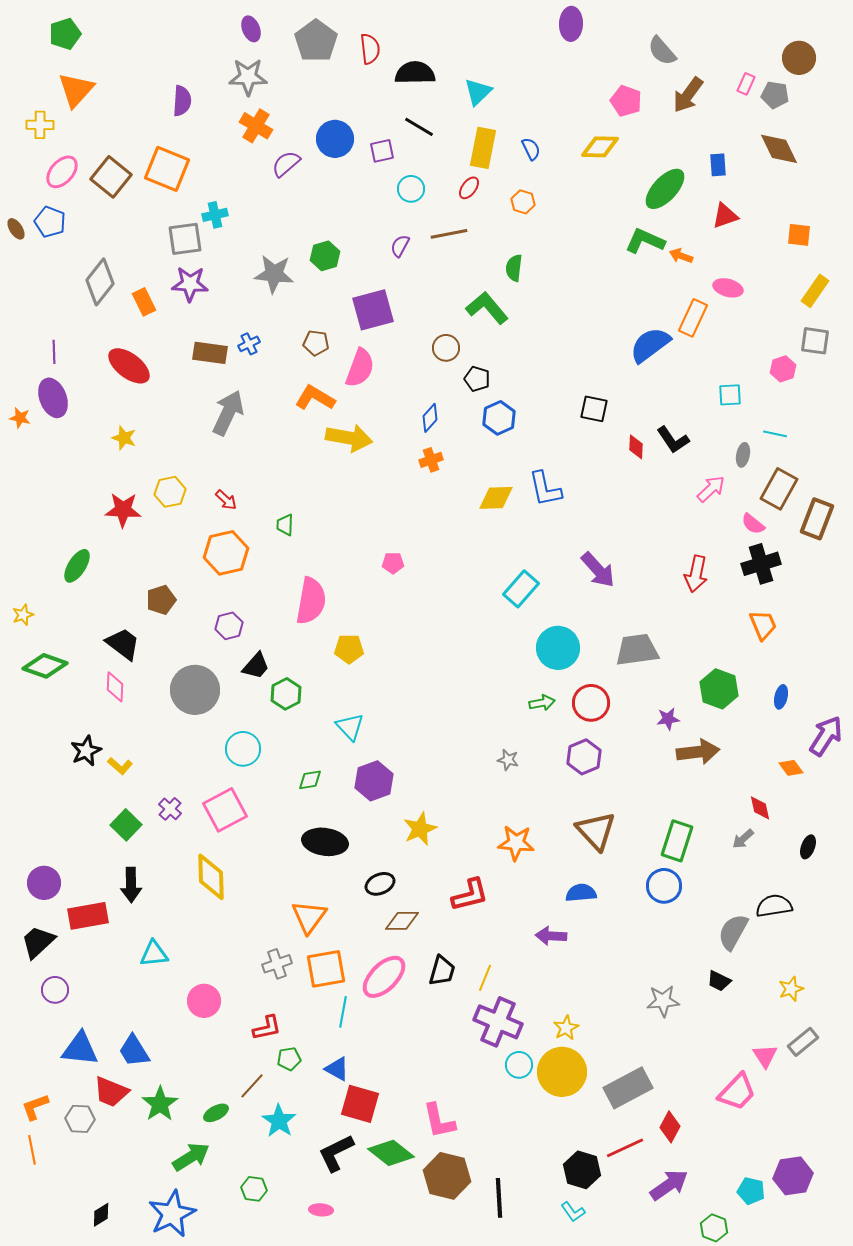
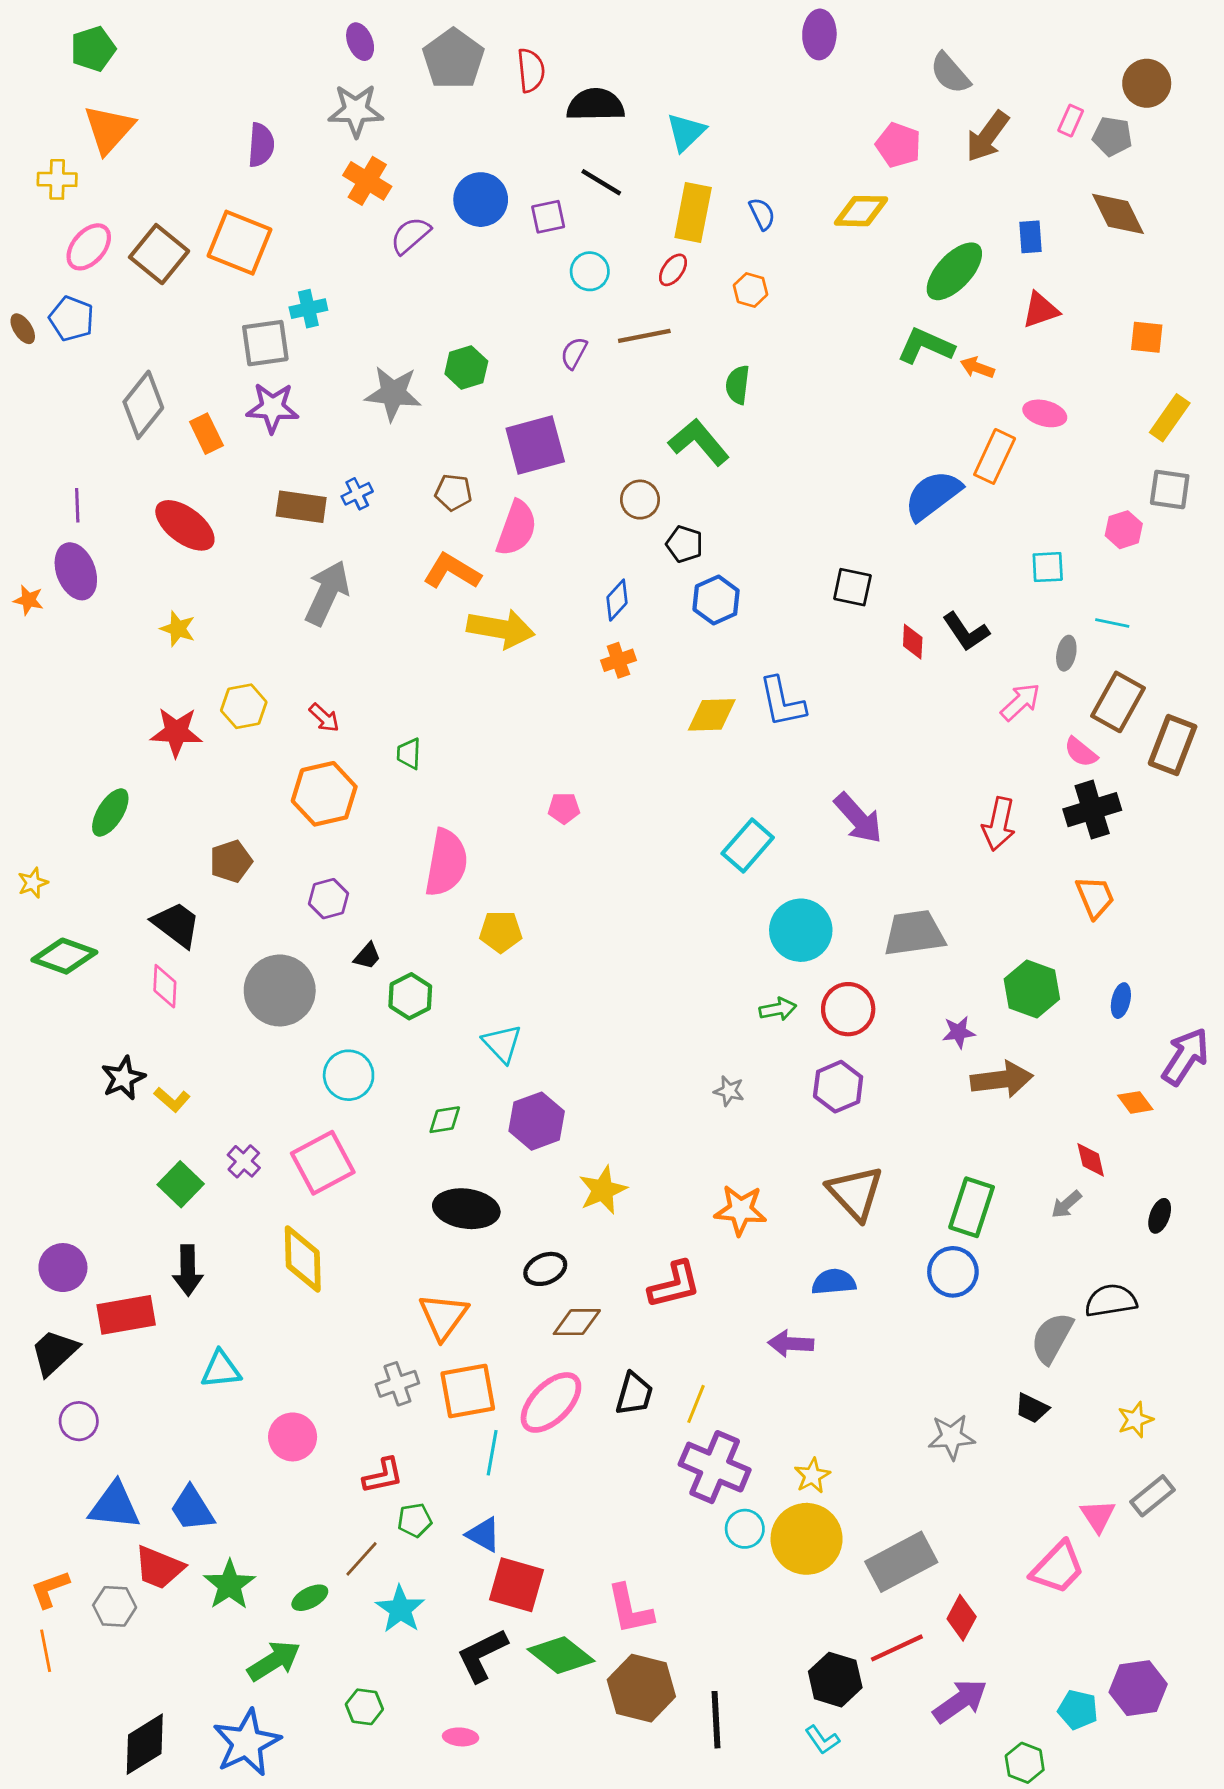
black trapezoid: (256, 666) -> (367, 956), size x0.7
black diamond: (101, 1215) -> (145, 1744), size x1.8

